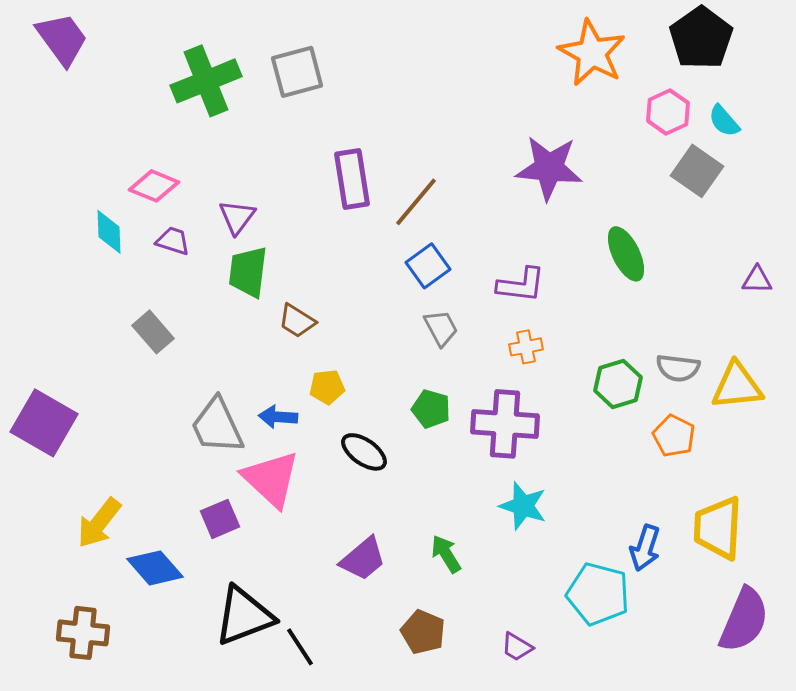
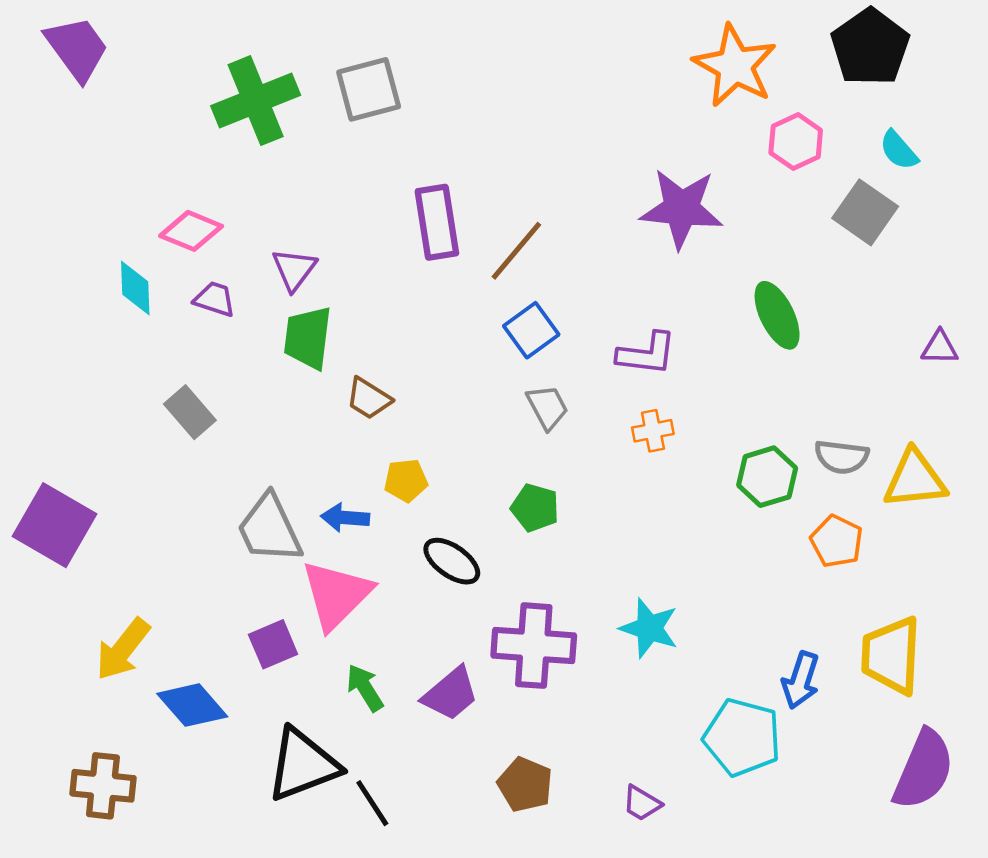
pink hexagon: (668, 112) -> (796, 142), moved
purple cross: (505, 424) -> (534, 646), moved
pink triangle: (271, 479) -> (336, 595), turned 32
green arrow: (446, 554) -> (365, 688), moved

